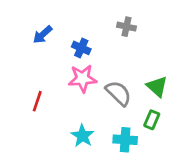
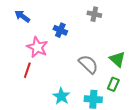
blue arrow: (43, 35) -> (22, 16), moved, turned 77
pink star: (83, 79) -> (37, 47), moved, turned 30

